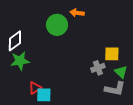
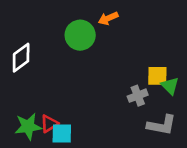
orange arrow: (77, 13) -> (108, 18), turned -32
green star: (20, 61) -> (28, 126), moved
green triangle: (121, 72) -> (170, 86), moved

